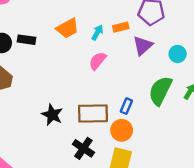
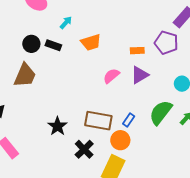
cyan arrow: (97, 32) -> (66, 23), moved
purple triangle: (143, 46) -> (140, 75), moved
black star: (52, 115) -> (57, 126), moved

